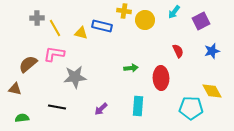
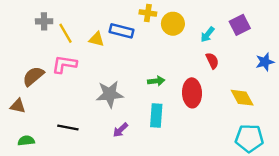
cyan arrow: (174, 12) -> (208, 34), moved
blue star: (212, 51) -> (265, 62), moved
gray star: (75, 77) -> (110, 94), moved
yellow diamond: (212, 91) -> (242, 98), moved
cyan rectangle: (138, 106) -> (156, 116), moved
cyan pentagon: (191, 108) -> (249, 138), moved

